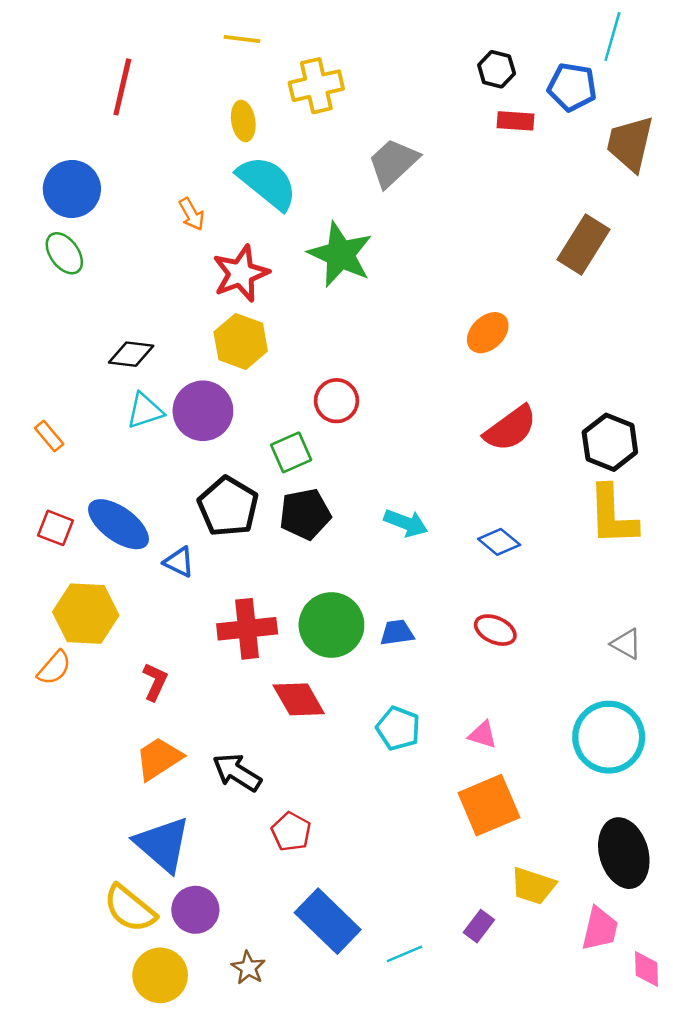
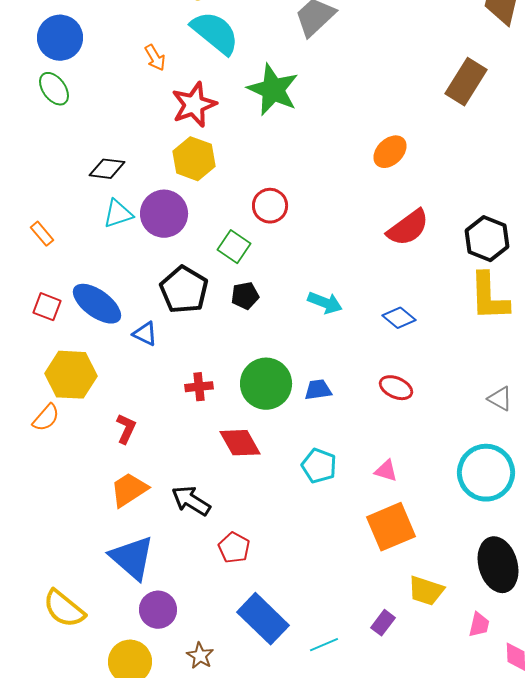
green square: (291, 452) -> (234, 247), turned -32
black pentagon: (305, 514) -> (245, 296), size x0.7
red cross: (247, 629) -> (199, 387), size x0.6
yellow semicircle: (130, 909) -> (64, 609), moved
pink trapezoid: (600, 929) -> (479, 625), size x0.7

